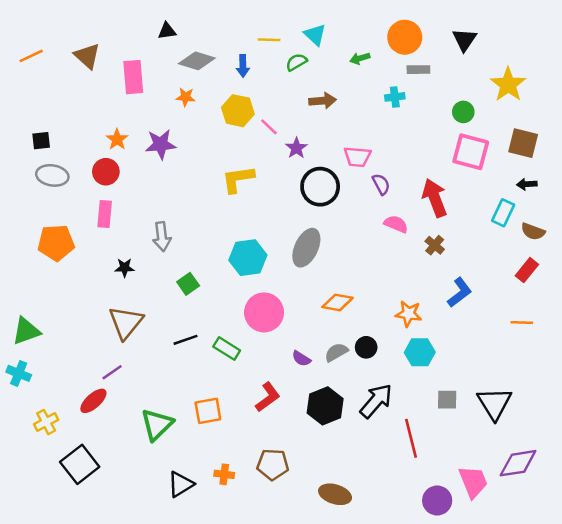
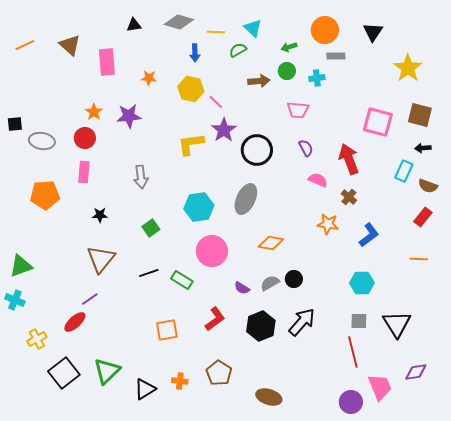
gray diamond: (197, 61) -> (179, 22), moved
green circle: (463, 112) -> (287, 71), moved
black square: (41, 141) -> (15, 124), moved
purple star: (296, 148) -> (224, 130), moved, size x1.4
pink trapezoid: (357, 157) -> (298, 110), moved
gray arrow: (162, 236) -> (141, 177), moved
orange star: (408, 314) -> (328, 224), moved
cyan hexagon: (420, 352) -> (362, 283), moved
green triangle: (157, 425) -> (107, 371), moved
red line: (411, 438) -> (353, 352), moved
purple diamond: (518, 463) -> (416, 372), size x0.7
brown pentagon: (273, 464) -> (219, 373), turned 30

